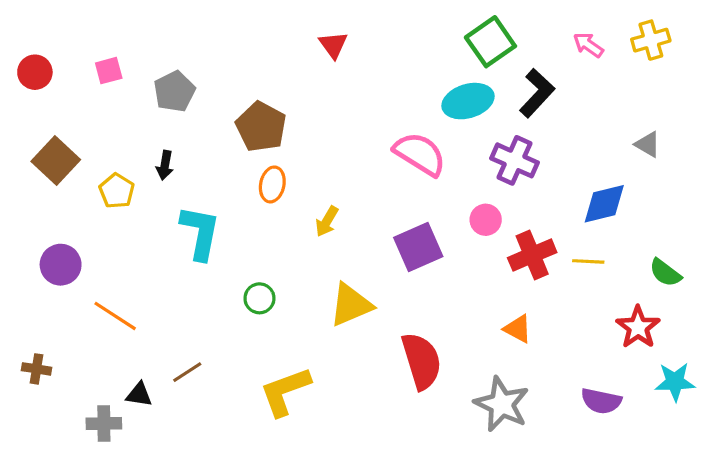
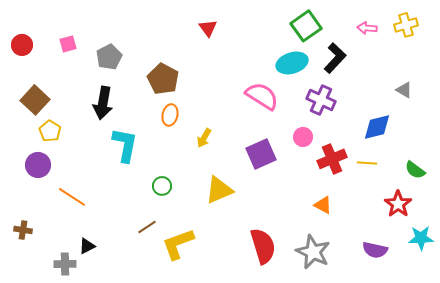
pink arrow: (588, 45) -> (367, 28), turned -30
black arrow: (165, 165) -> (103, 103), size x1.8
yellow pentagon: (117, 191) -> (50, 131), moved
red semicircle: (421, 361) -> (263, 246), moved
brown line: (187, 372) -> (147, 227), moved
black triangle: (139, 395) -> (87, 246), turned -36

